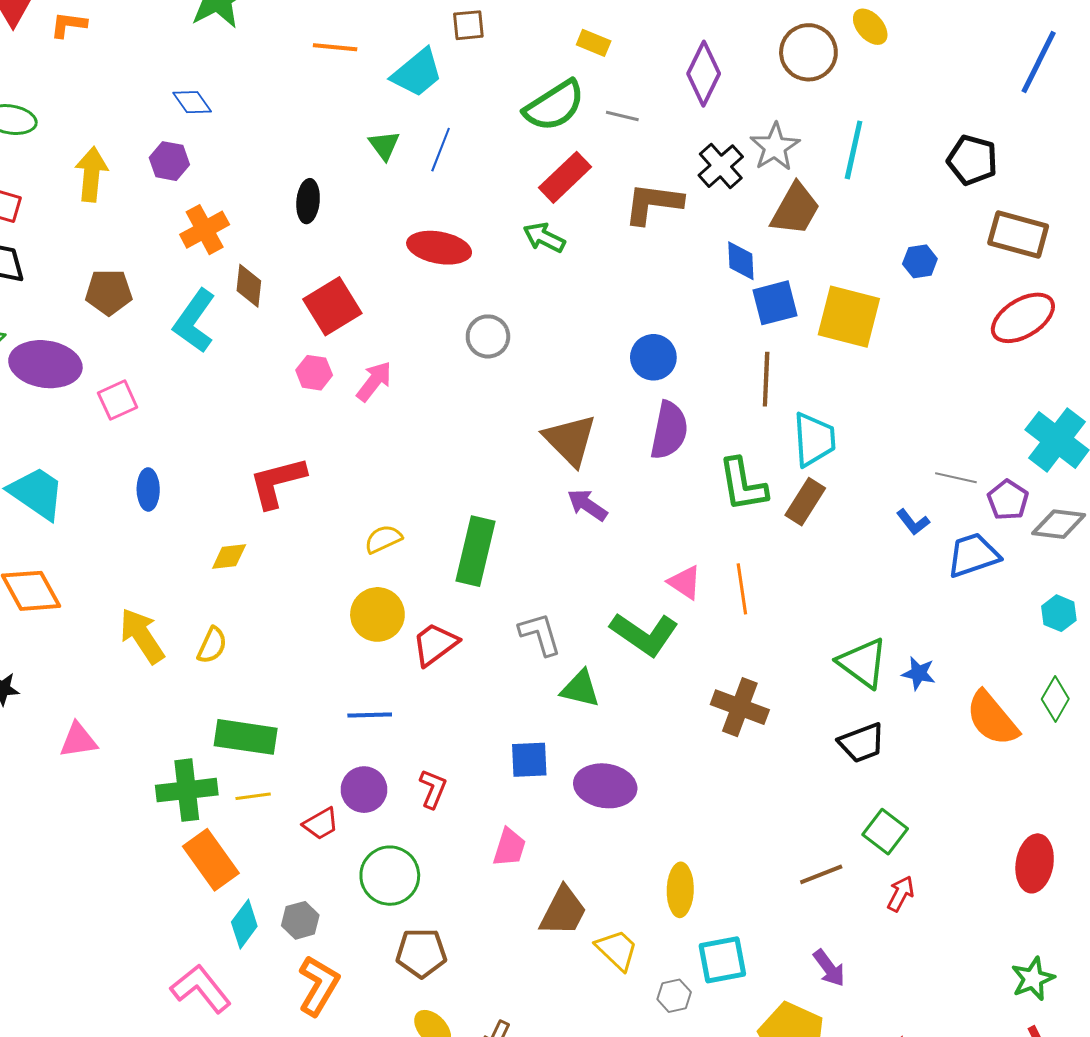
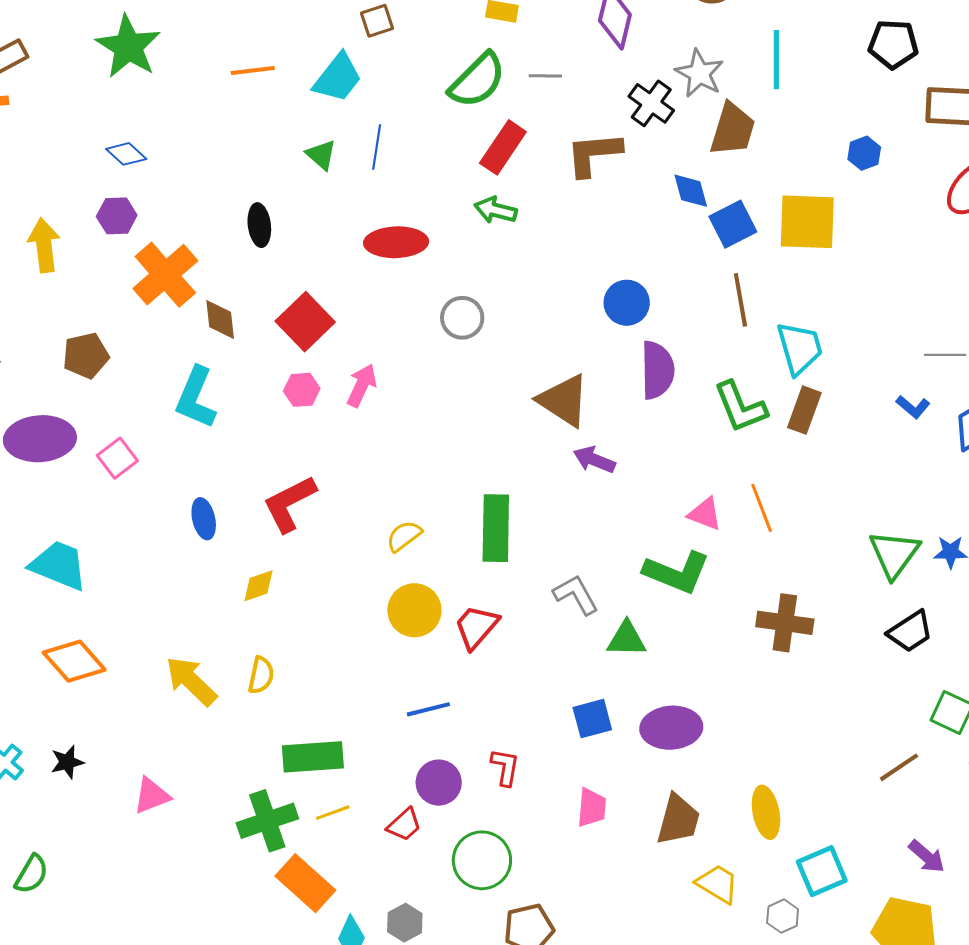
orange cross: (205, 230) -> (165, 275), size x1.4
cyan L-shape: (195, 321) -> (196, 398), moved
blue ellipse: (148, 489) -> (204, 519), moved
green triangle: (863, 663) -> (894, 554), turned 42
brown trapezoid: (563, 911) -> (678, 820), moved

